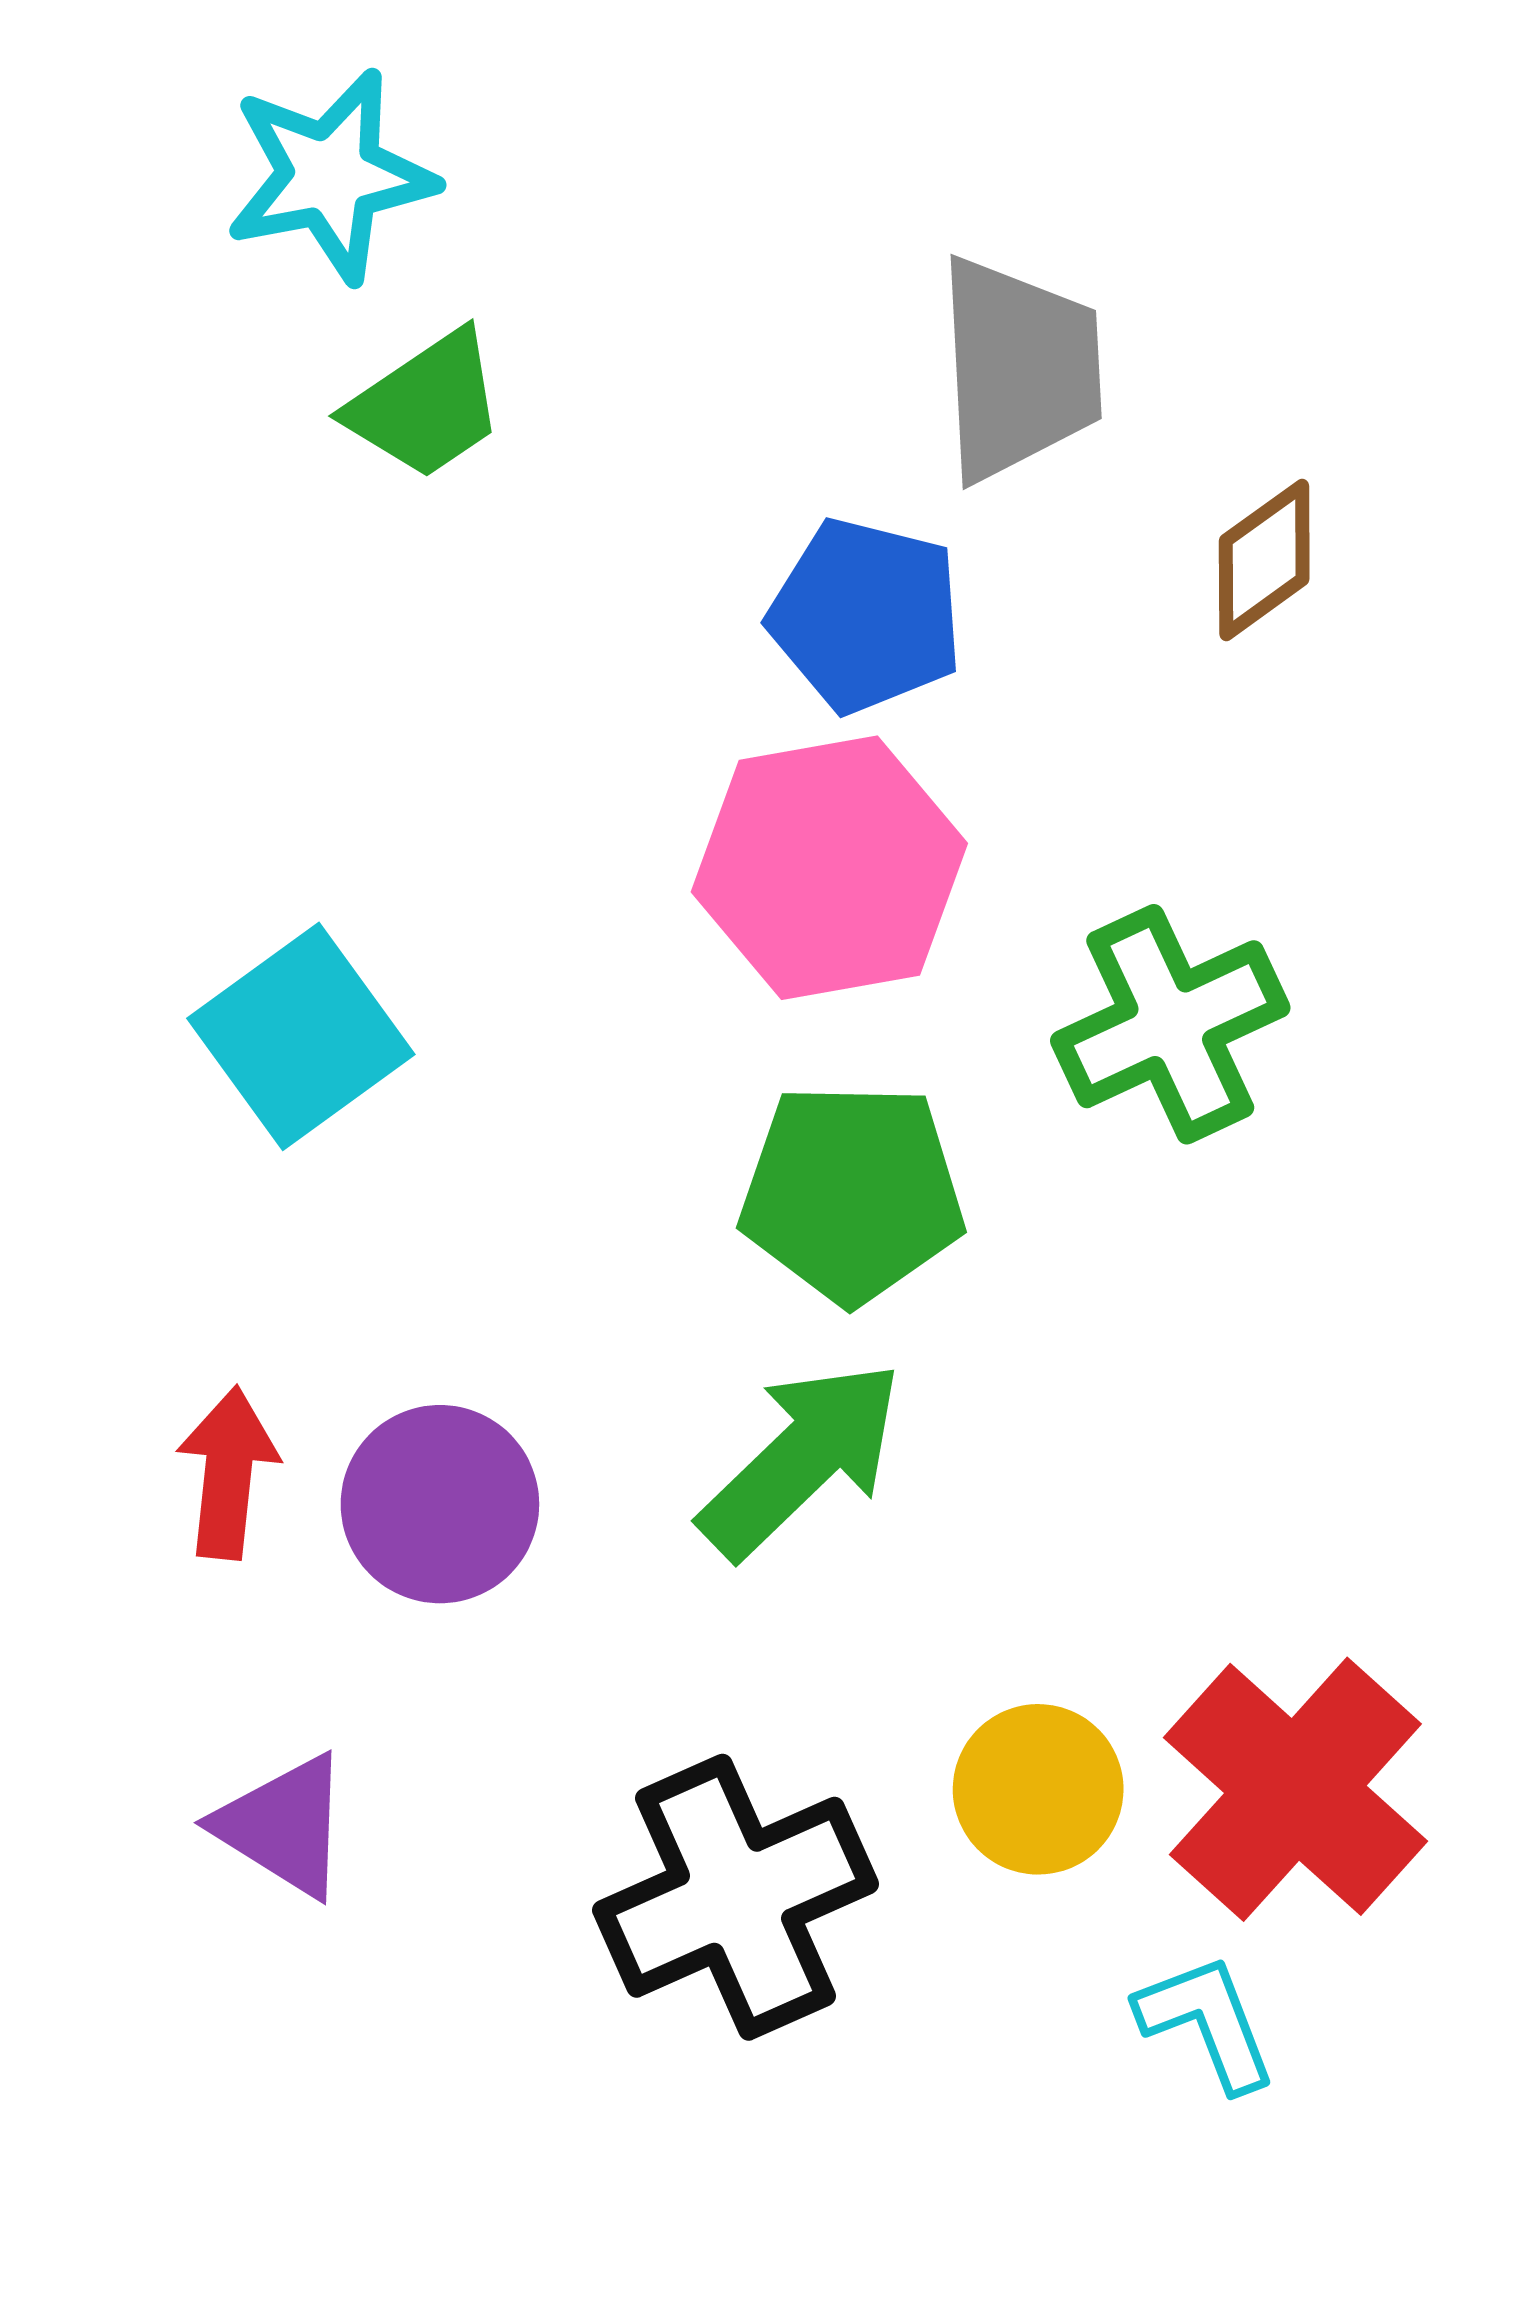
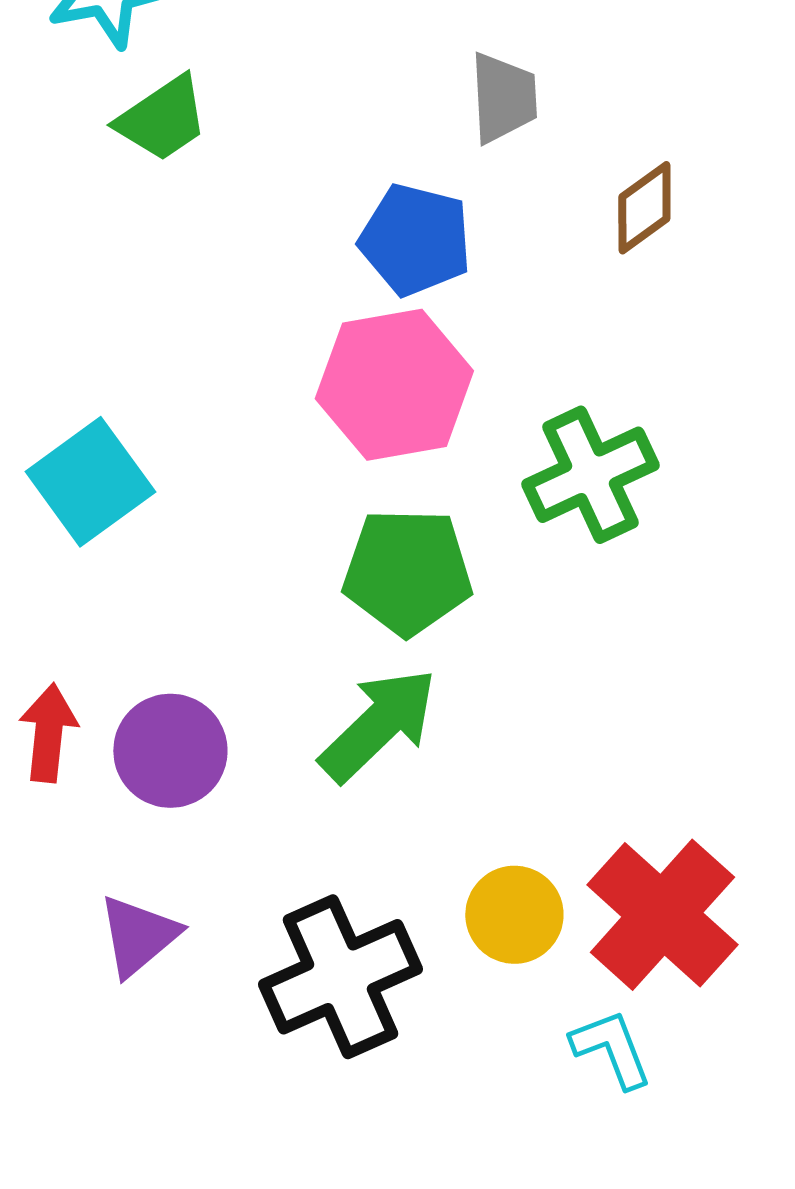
gray trapezoid: (1019, 369) -> (503, 98), size x0.7
purple triangle: (283, 1826) -> (138, 936), moved, turned 48

